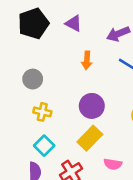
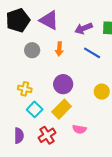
purple triangle: (74, 23) -> (49, 20), size x1.5
gray circle: (33, 79) -> (32, 50), moved
cyan square: (44, 146) -> (35, 109), moved

